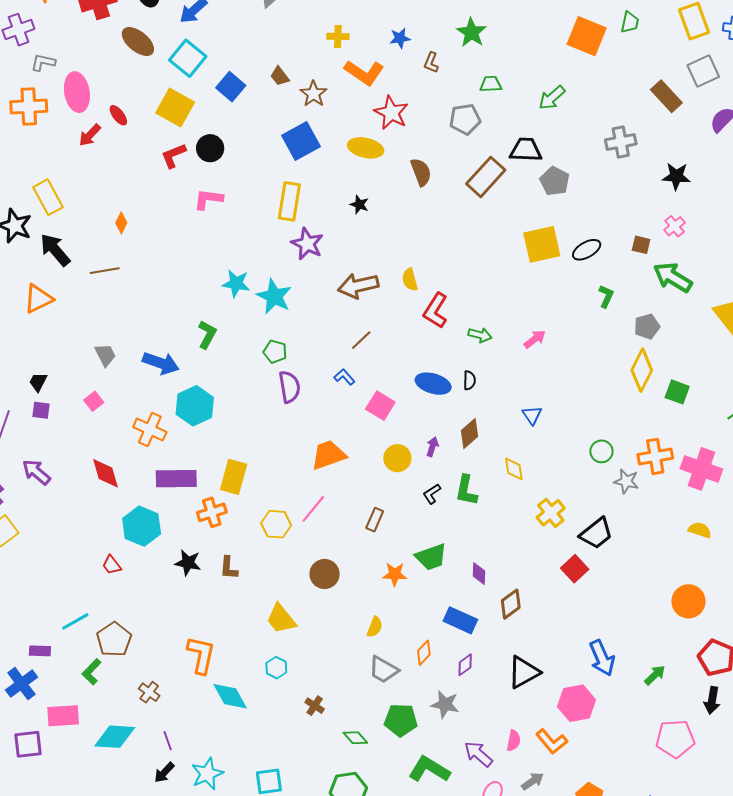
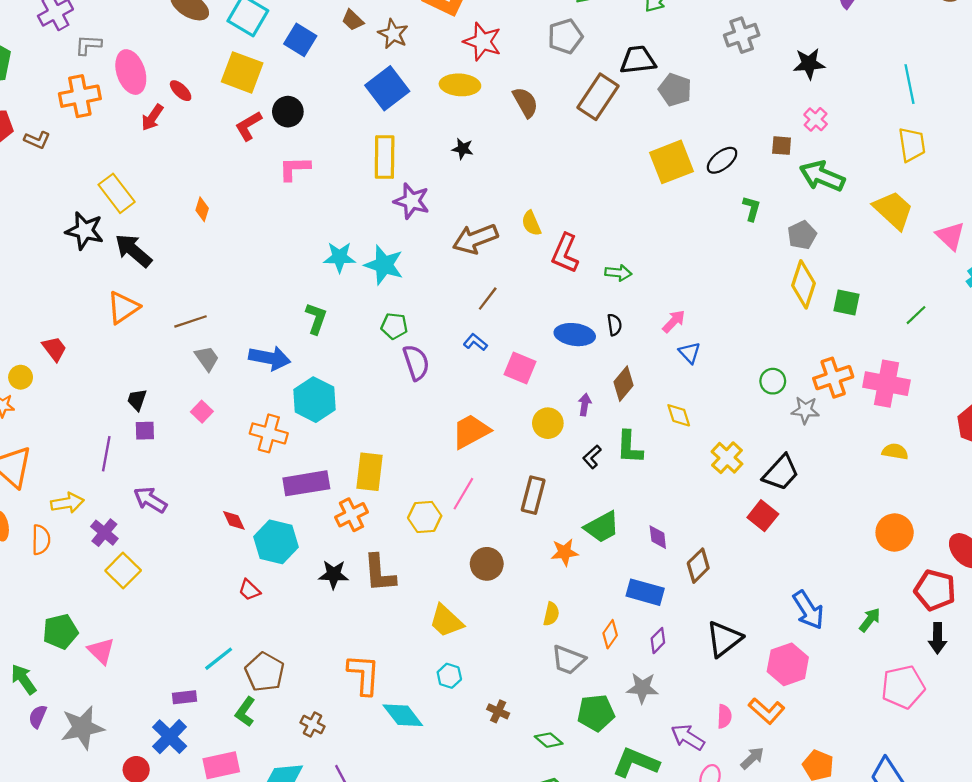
brown line: (105, 271) -> (190, 321), moved
pink arrow: (535, 339) -> (674, 321), moved
red diamond: (105, 473) -> (234, 520), moved, size x0.7
brown rectangle: (375, 520) -> (533, 495), size x1.4
brown L-shape: (229, 568) -> (380, 573), size x1.5

